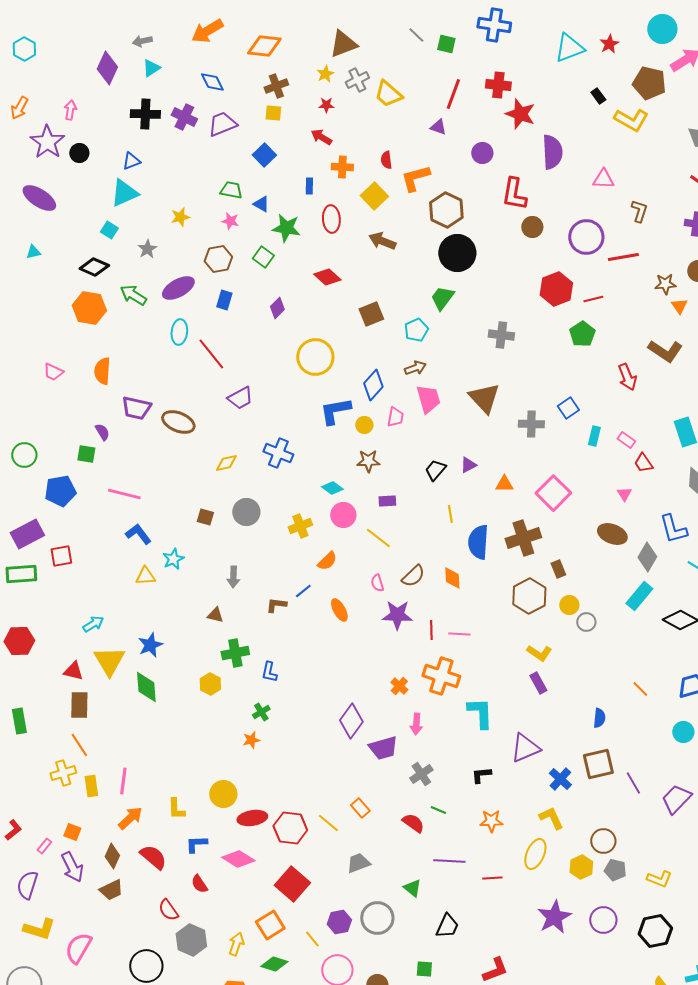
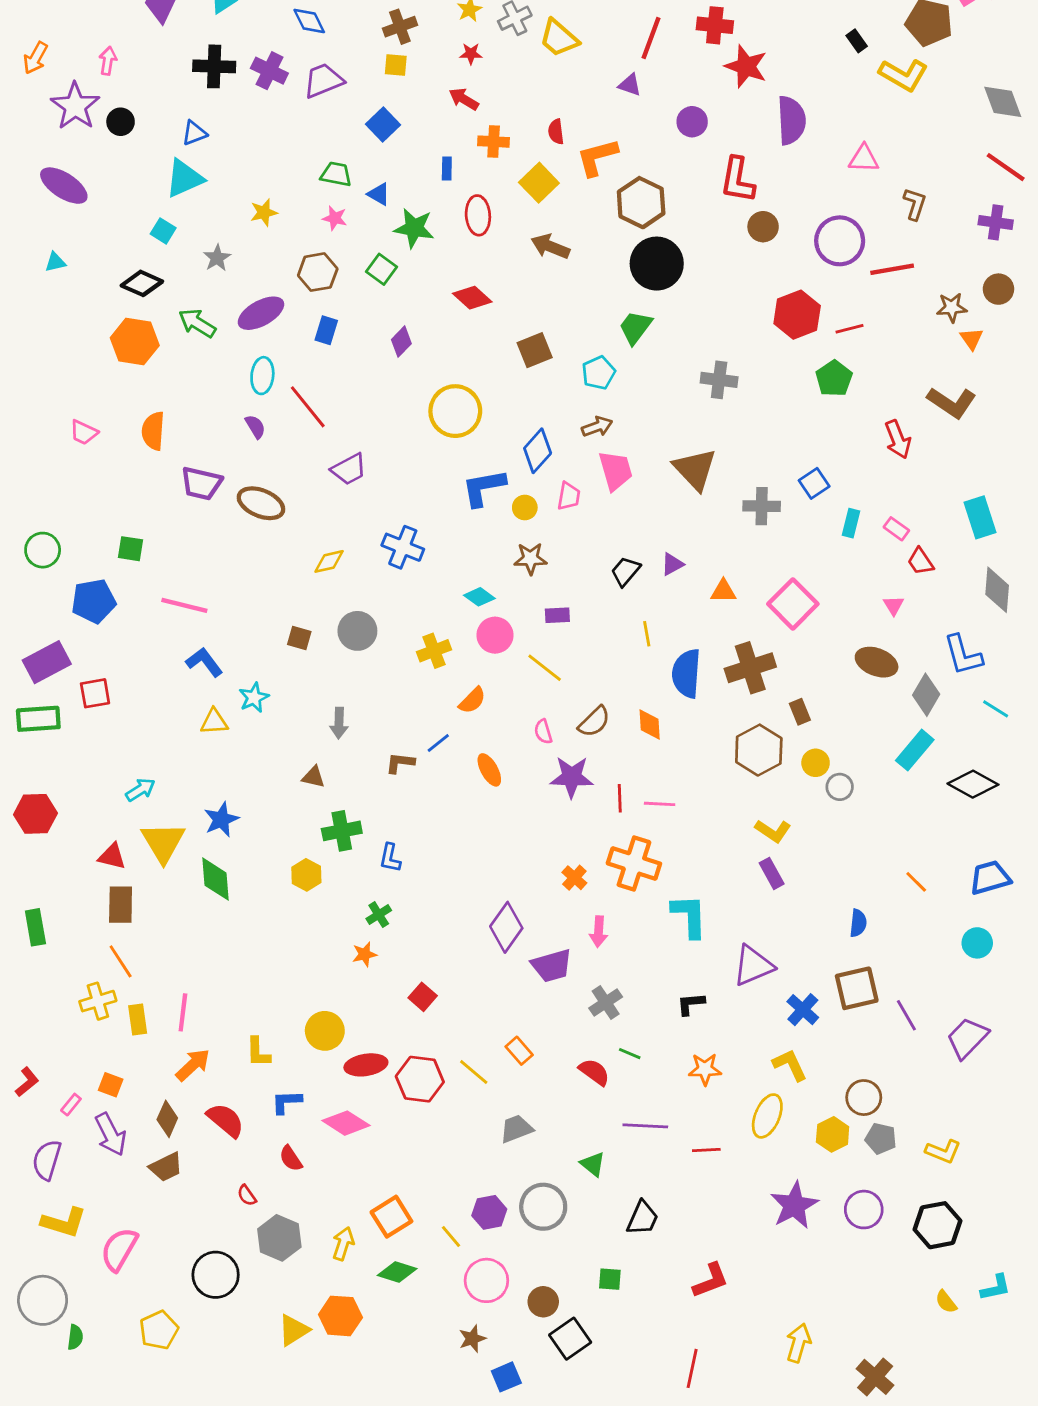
purple semicircle: (102, 432) -> (255, 427), moved
red square: (292, 884) -> (423, 997), moved, size x0.6
red semicircle: (168, 910) -> (247, 1195), size x0.7

